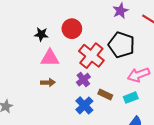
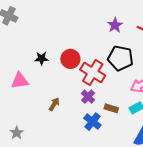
red circle: (72, 29) -> (70, 59), moved
pink triangle: (50, 58) -> (20, 81), moved
brown arrow: (48, 83) -> (54, 104), turned -48

